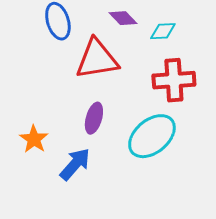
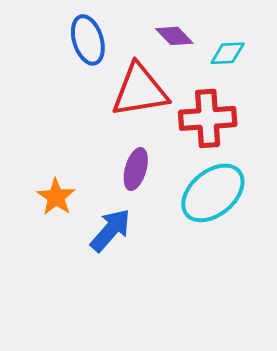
red cross: (174, 80) -> (208, 118), moved

